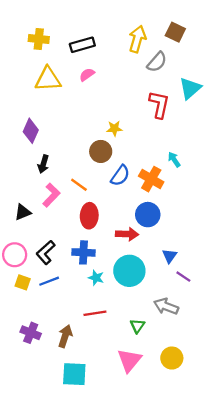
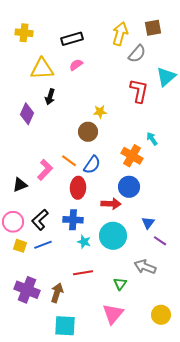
brown square: (175, 32) -> (153, 28), turned -36
yellow cross: (39, 39) -> (24, 33), moved
black arrow: (43, 164) -> (50, 97), moved
blue semicircle: (120, 176) -> (92, 165), moved
purple cross: (31, 333) -> (27, 290), size x1.4
yellow circle: (172, 358) -> (161, 315), moved

